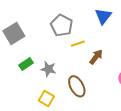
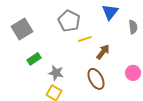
gray star: (48, 69) -> (56, 73), moved
brown ellipse: (77, 86) -> (96, 79), moved

